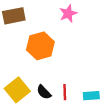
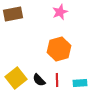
orange hexagon: (40, 46) -> (59, 49), moved

